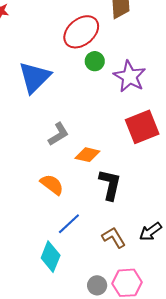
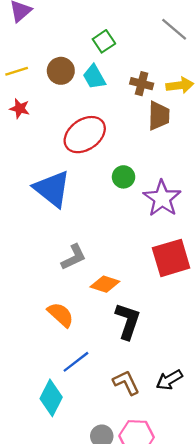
red ellipse: (81, 32) -> (85, 135), moved
blue triangle: (34, 77) -> (52, 189), turned -42

